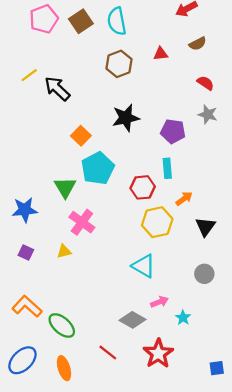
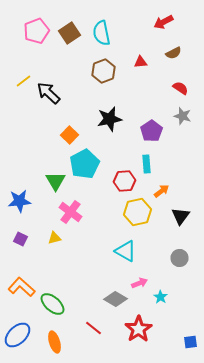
purple pentagon: (173, 131) -> (152, 131), turned 30

